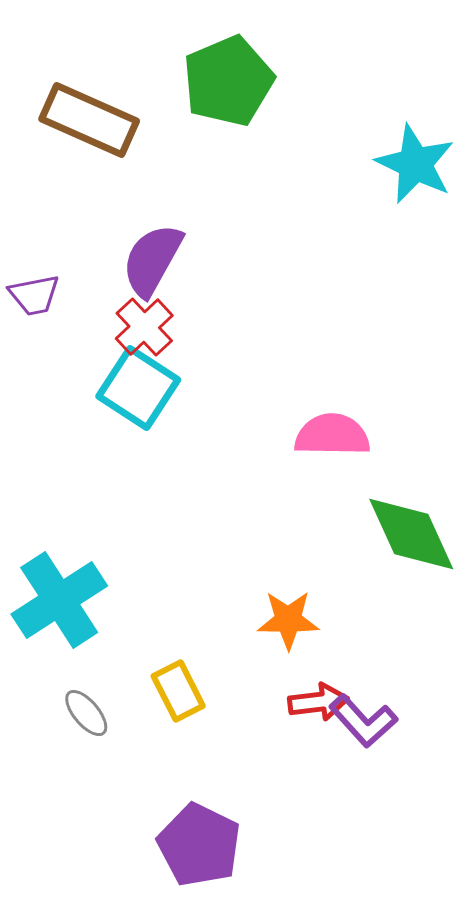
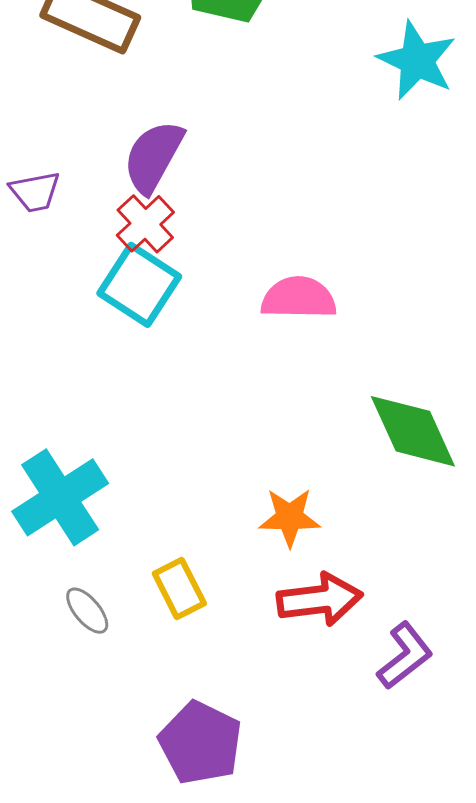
pink semicircle: (332, 435) -> (299, 298), moved
red arrow: (318, 702) -> (320, 600), size x1.4
purple L-shape: (363, 721) -> (405, 656), moved, turned -86

